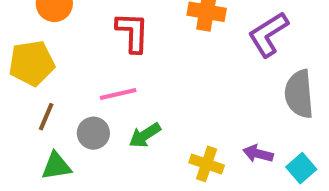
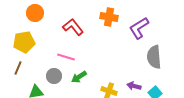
red L-shape: (132, 32) -> (73, 27), turned -40
pink line: (118, 94) -> (66, 57), turned 30
brown line: (46, 117) -> (18, 68), moved

